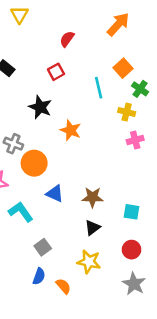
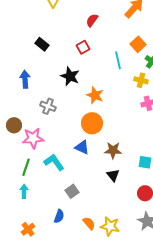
orange circle: (34, 163) -> (92, 123), moved
black triangle: (93, 228) -> (113, 175), turned -32
yellow star: (89, 262) -> (110, 226), moved
blue semicircle: (39, 276) -> (59, 216), moved

